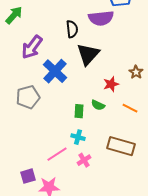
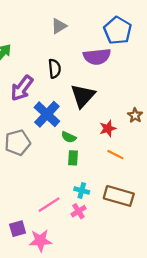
black semicircle: (72, 29) -> (55, 69), moved
green semicircle: (98, 105) -> (69, 137), moved
orange line: (130, 108) -> (115, 155), moved
cyan cross: (78, 137) -> (82, 190), moved

